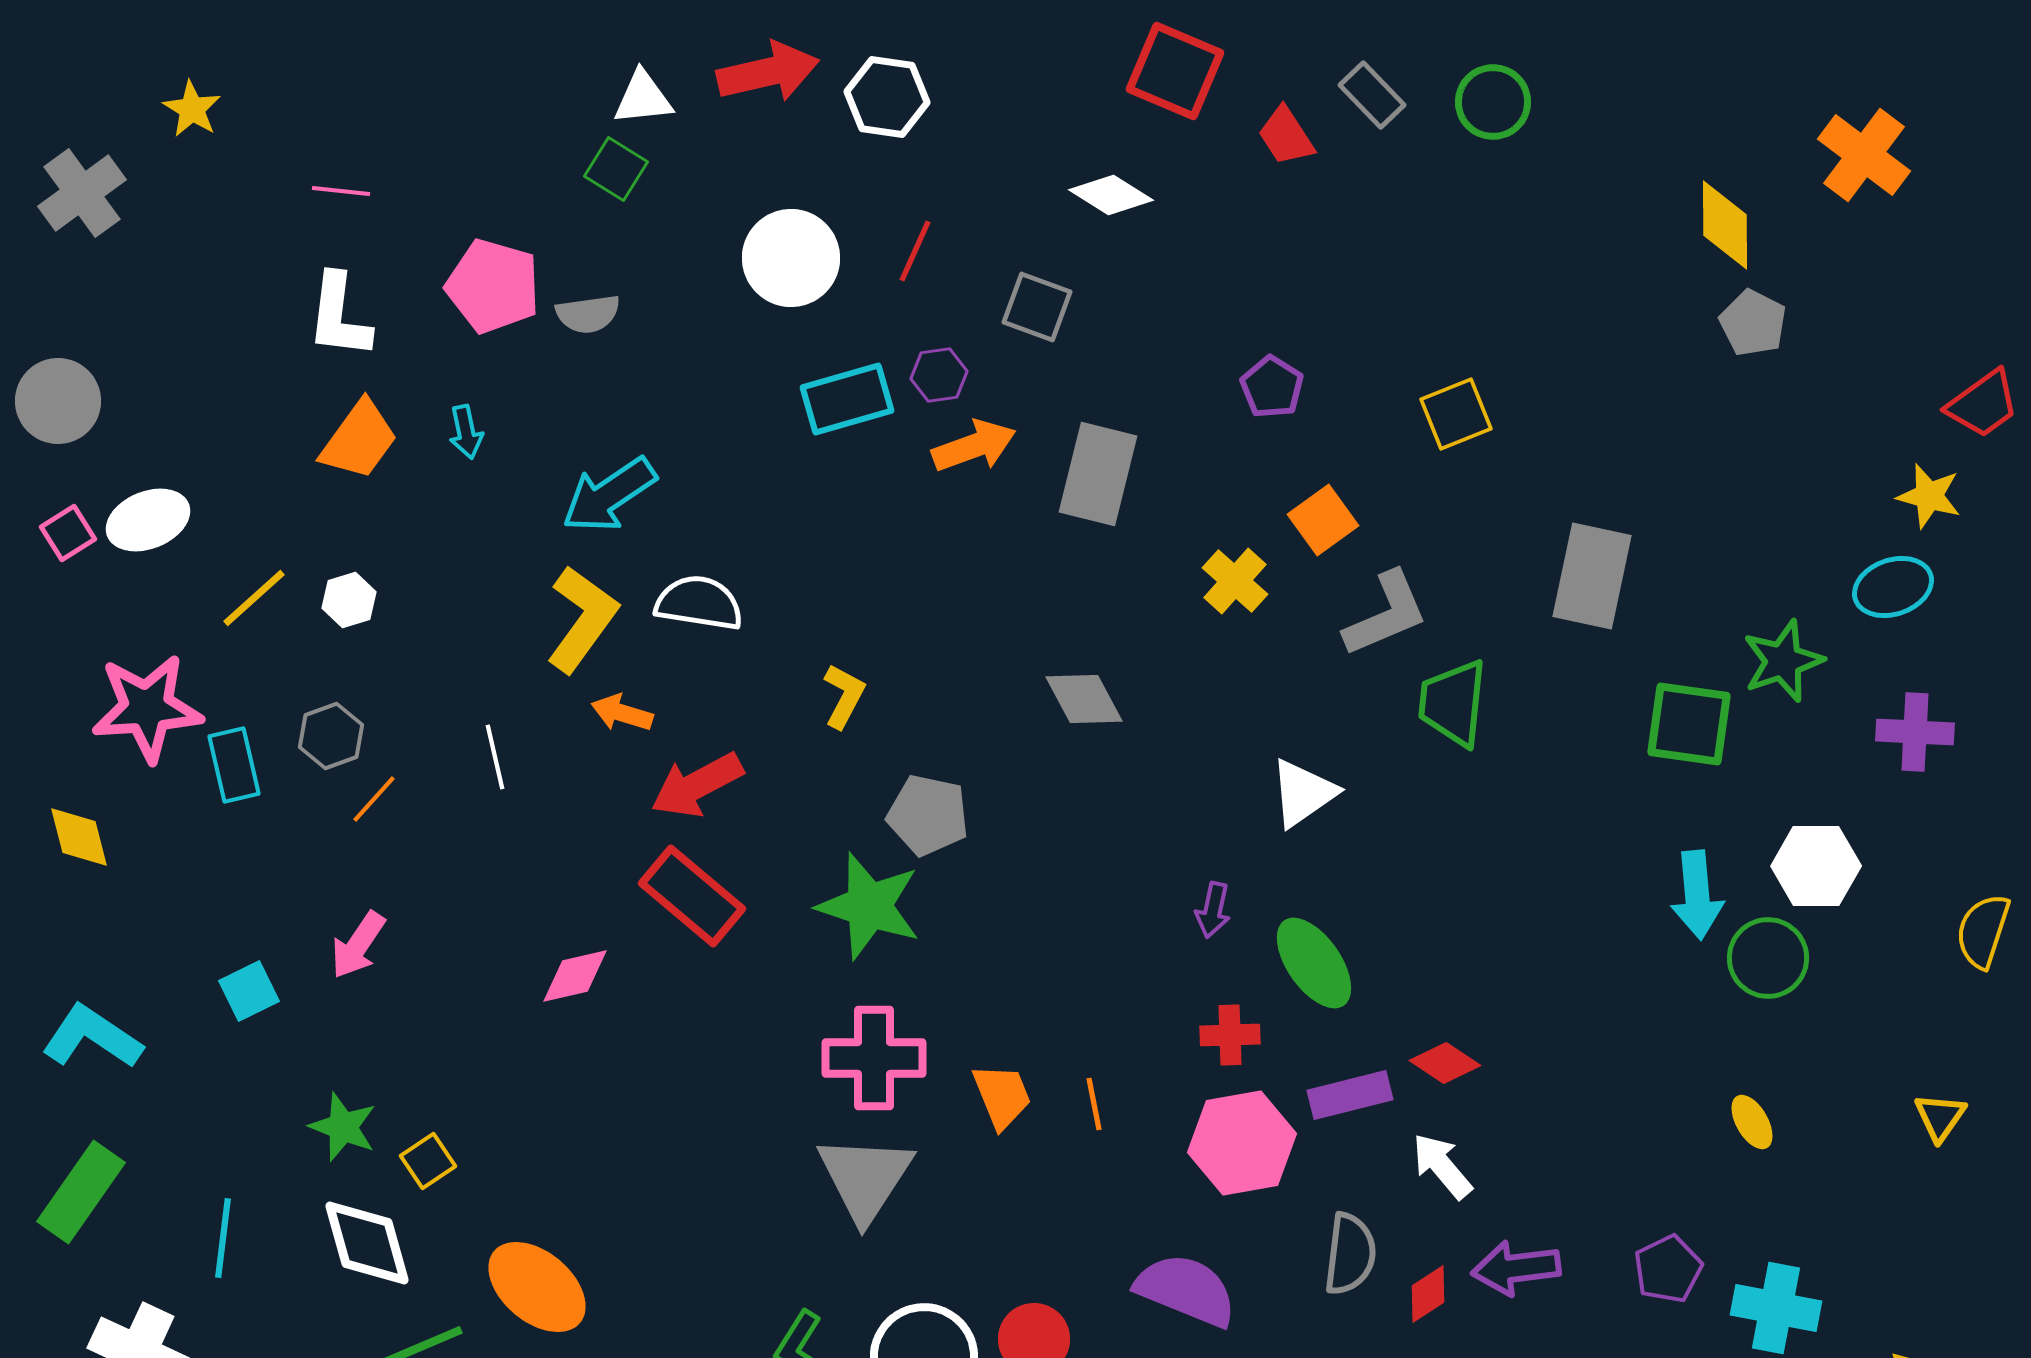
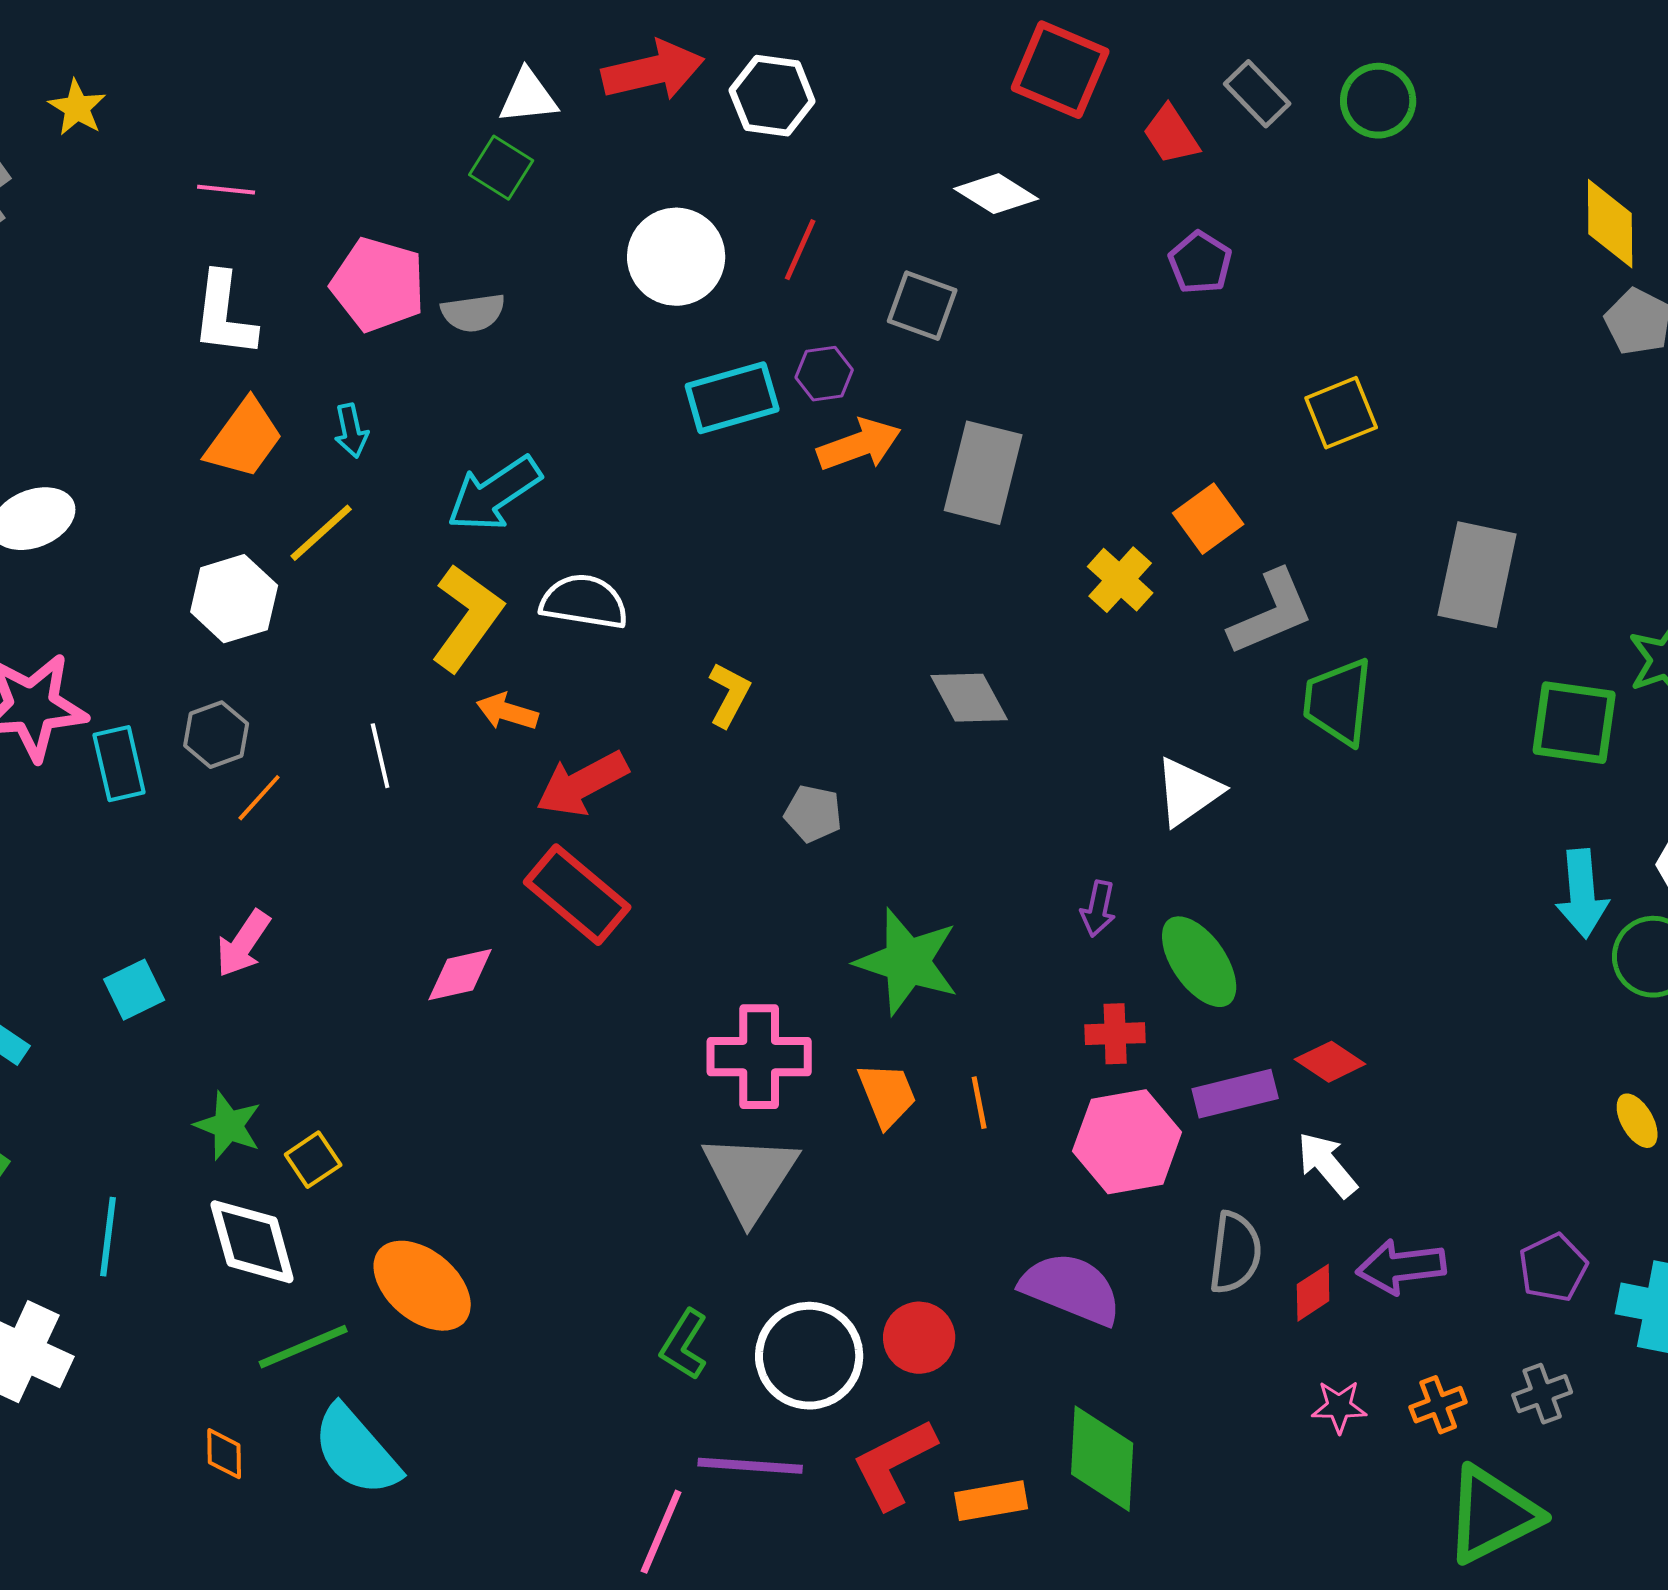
purple pentagon: (1272, 387) -> (1200, 263), moved
yellow line: (254, 598) -> (321, 533), moved
white hexagon: (349, 600) -> (234, 599), size x1.6
gray pentagon: (928, 815) -> (813, 814), size x0.7
green star: (869, 906) -> (907, 962), moved

